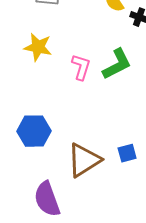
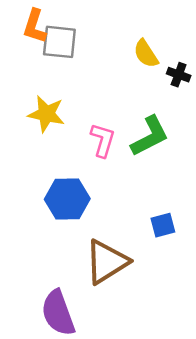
blue hexagon: (34, 131) -> (67, 199), moved
blue square: (127, 153) -> (163, 225), moved

